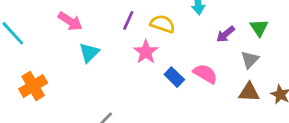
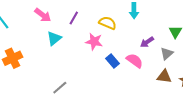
purple line: (128, 20) -> (74, 18), moved
purple arrow: (226, 34) -> (147, 42), moved
pink star: (146, 52) -> (94, 42), turned -30

